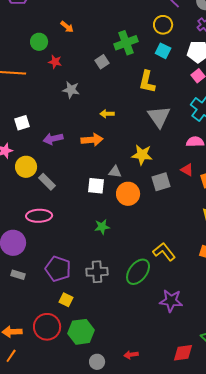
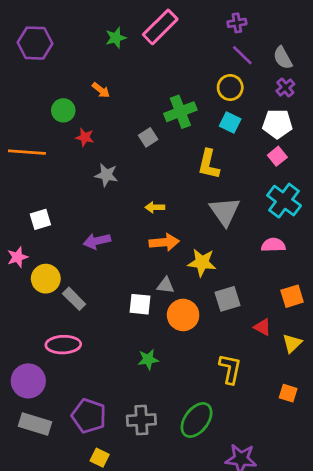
purple arrow: (53, 139) -> (97, 241), moved
orange arrow: (92, 140) -> (164, 242), moved
red triangle: (187, 170) -> (262, 327), moved
yellow L-shape: (164, 252) -> (230, 369), moved, turned 50
gray rectangle: (18, 275) -> (35, 424), size x1.6

